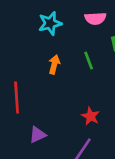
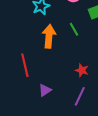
orange arrow: (54, 64) -> (49, 36), size x1.6

